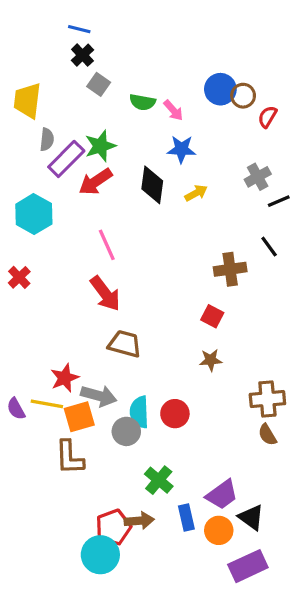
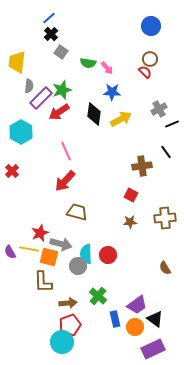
blue line: (79, 29) -> (49, 18), turned -56
blue circle: (220, 89) -> (151, 26), moved
red semicircle: (267, 117) -> (145, 72), moved, turned 104
yellow arrow: (196, 193) -> (121, 119), size x1.5
red arrow: (105, 294) -> (65, 181), turned 80
brown cross: (267, 399) -> (165, 218), moved
orange square: (79, 417) -> (49, 257), turned 30
brown arrow: (139, 521) -> (68, 303), moved

